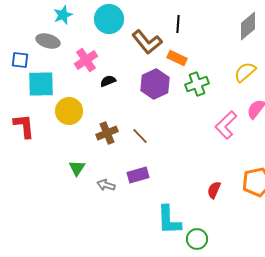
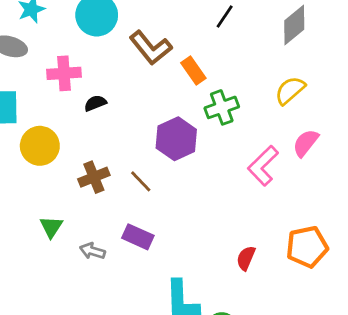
black line: (178, 24) -> (225, 16), moved, turned 30
orange rectangle: (177, 58) -> (193, 70), turned 30
pink cross: (86, 60) -> (64, 73), turned 30
purple hexagon: (155, 84) -> (176, 139), moved
purple rectangle: (138, 175) -> (138, 237), turned 40

